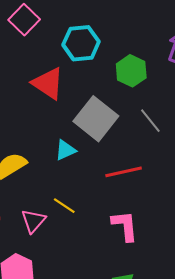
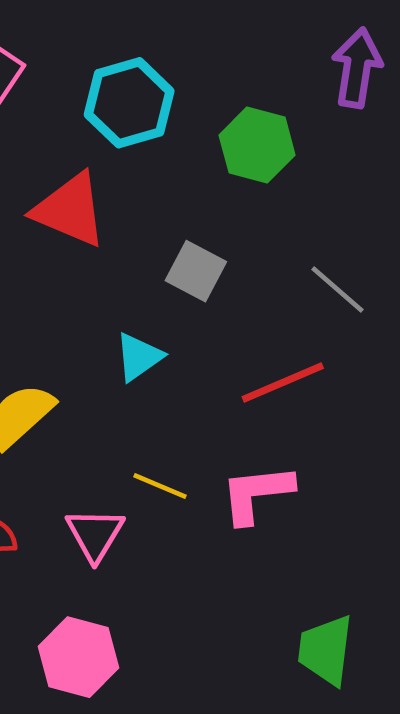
gray square: (96, 119) -> (196, 271), size x0.6
gray line: (150, 121) -> (338, 290), moved
pink L-shape: (125, 226) -> (257, 494), moved, turned -80

